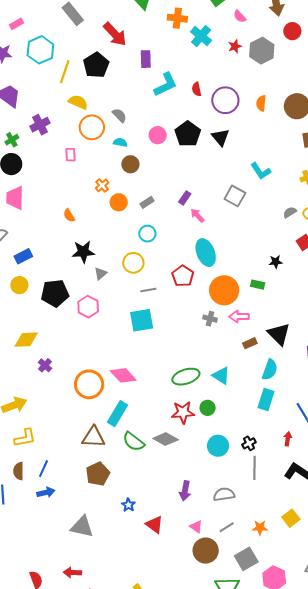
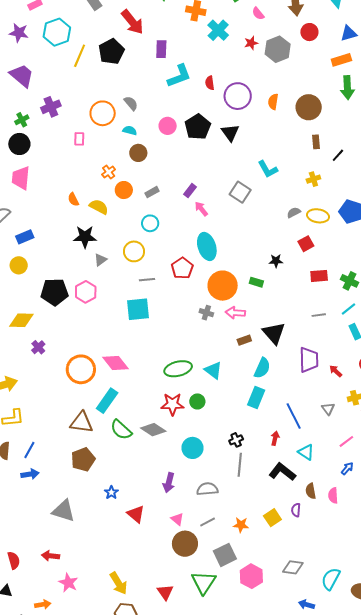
yellow semicircle: (78, 102) -> (99, 207), moved
black pentagon: (55, 293) -> (55, 292), moved
cyan circle: (218, 446) -> (192, 448), moved

